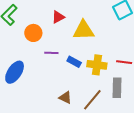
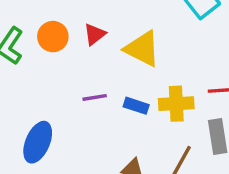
yellow triangle: (84, 30) -> (142, 49), turned 40
orange circle: (33, 33) -> (53, 37), moved

